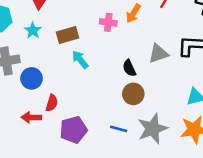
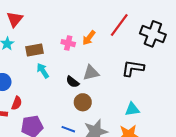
gray triangle: (158, 54) -> (91, 73), moved
black semicircle: (129, 68) -> (73, 82), moved, turned -32

